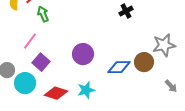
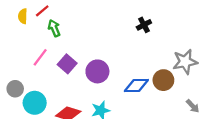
purple square: (41, 62) -> (67, 64), moved

